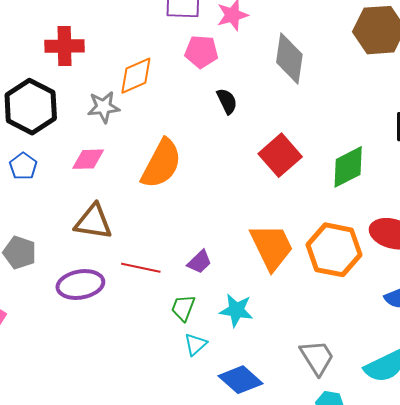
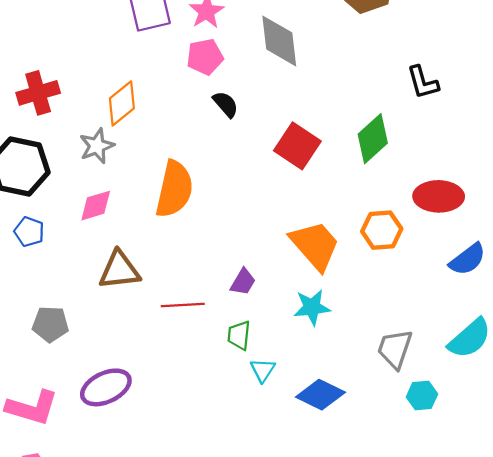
pink pentagon: (201, 52) -> (205, 57), moved
orange hexagon: (334, 250) -> (382, 230), size x0.7
purple ellipse: (80, 285) -> (106, 387), moved
cyan star: (236, 310) -> (312, 307), moved
gray trapezoid: (317, 357) -> (395, 349), turned -114

